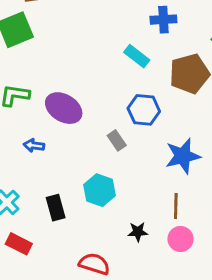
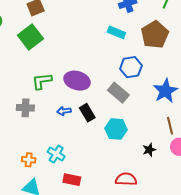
gray rectangle: (117, 140) -> (118, 93), size x1.5
black rectangle: (56, 208) -> (87, 113), moved

